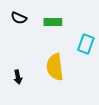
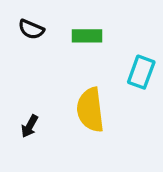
black arrow: (18, 77) -> (30, 126), turned 40

